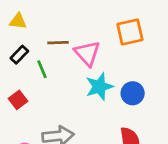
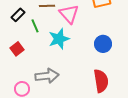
cyan star: (99, 87) -> (59, 39), moved

